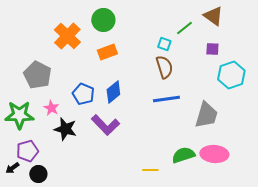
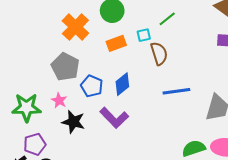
green line: (184, 28) -> (167, 19), moved
cyan square: (164, 44) -> (144, 35), moved, turned -32
brown semicircle: (164, 67) -> (159, 54), moved
gray pentagon: (37, 75) -> (65, 67), moved

